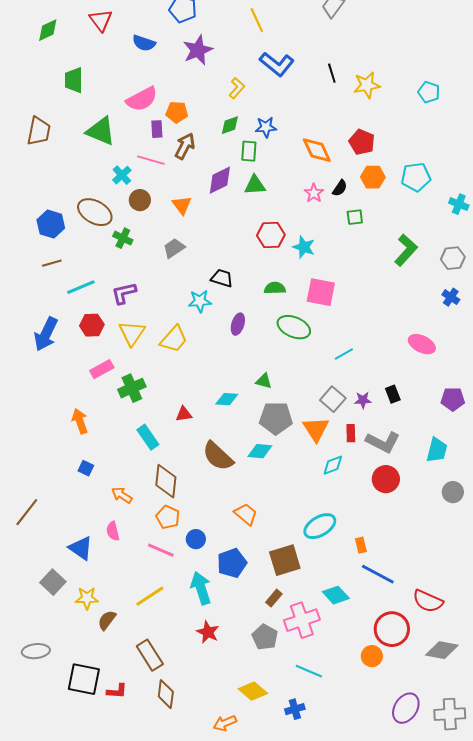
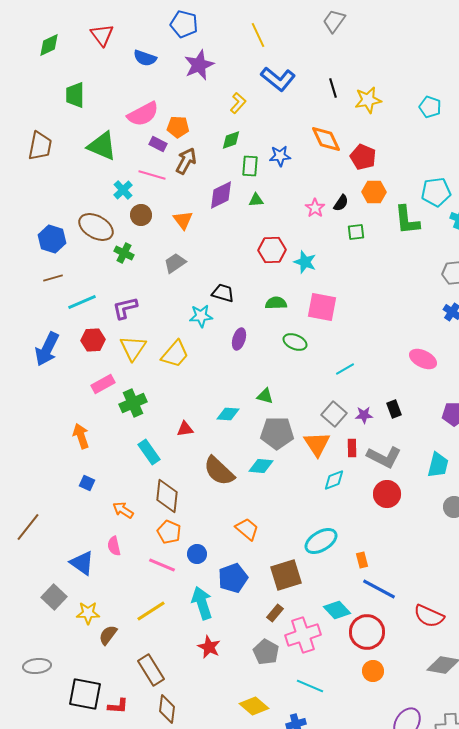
blue star: (266, 127) -> (280, 156), moved
purple rectangle: (157, 129) -> (158, 144), turned -60
orange diamond: (317, 150) -> (326, 139), moved
cyan pentagon: (416, 177) -> (436, 192), moved
green triangle: (255, 185) -> (256, 200), size x0.7
green L-shape: (406, 250) -> (407, 220), moved, turned 132
green ellipse: (294, 327) -> (295, 342), size x0.7
red circle: (392, 629) -> (367, 632), moved

